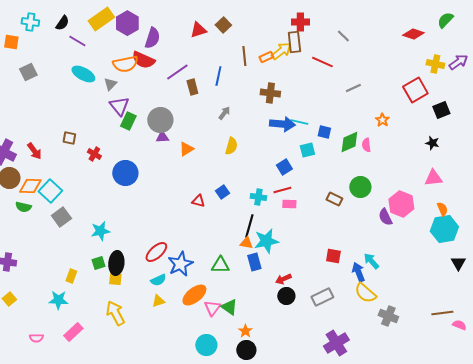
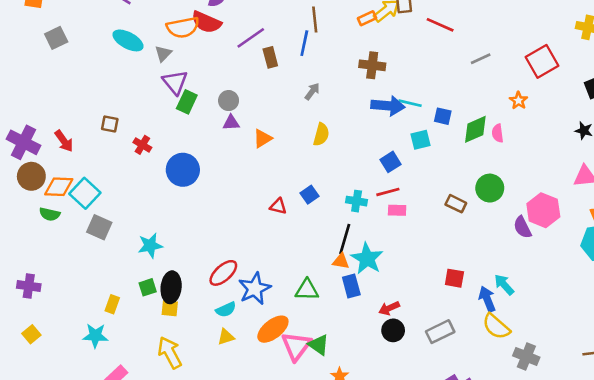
brown line: (244, 56) -> (315, 20), moved
red square: (415, 90) -> (542, 61), moved
gray circle: (160, 120) -> (229, 101), size x0.6
gray square: (61, 217) -> (99, 227), turned -30
cyan star: (266, 241) -> (367, 259), turned -30
pink triangle: (212, 308) -> (296, 346), size x1.4

